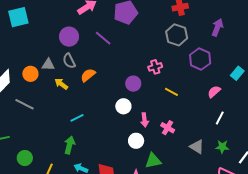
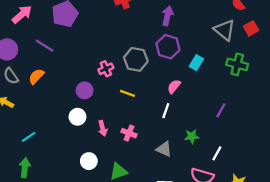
gray hexagon: (177, 35) -> (136, 59), moved
purple hexagon: (200, 59) -> (168, 47), moved
orange semicircle: (88, 75) -> (36, 76), moved
white line: (220, 118) -> (166, 111), moved
white circle: (136, 141) -> (89, 161), moved
green star: (222, 147) -> (192, 136), moved

